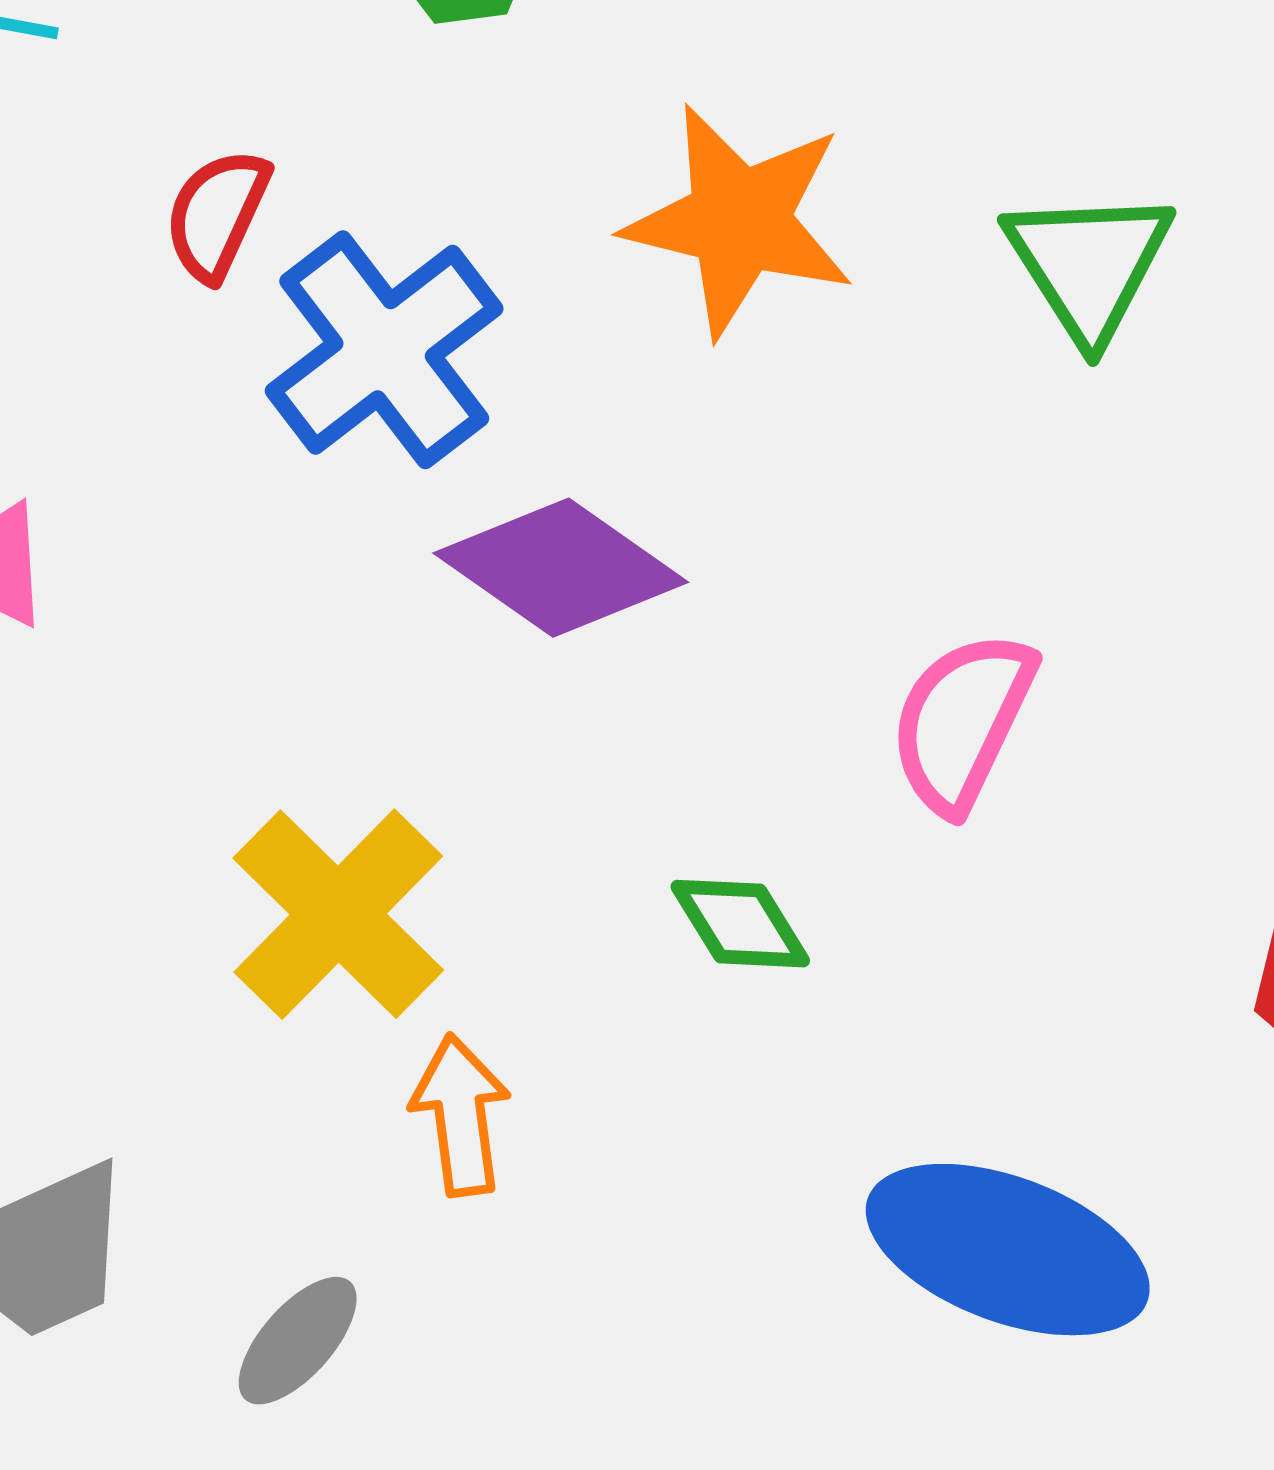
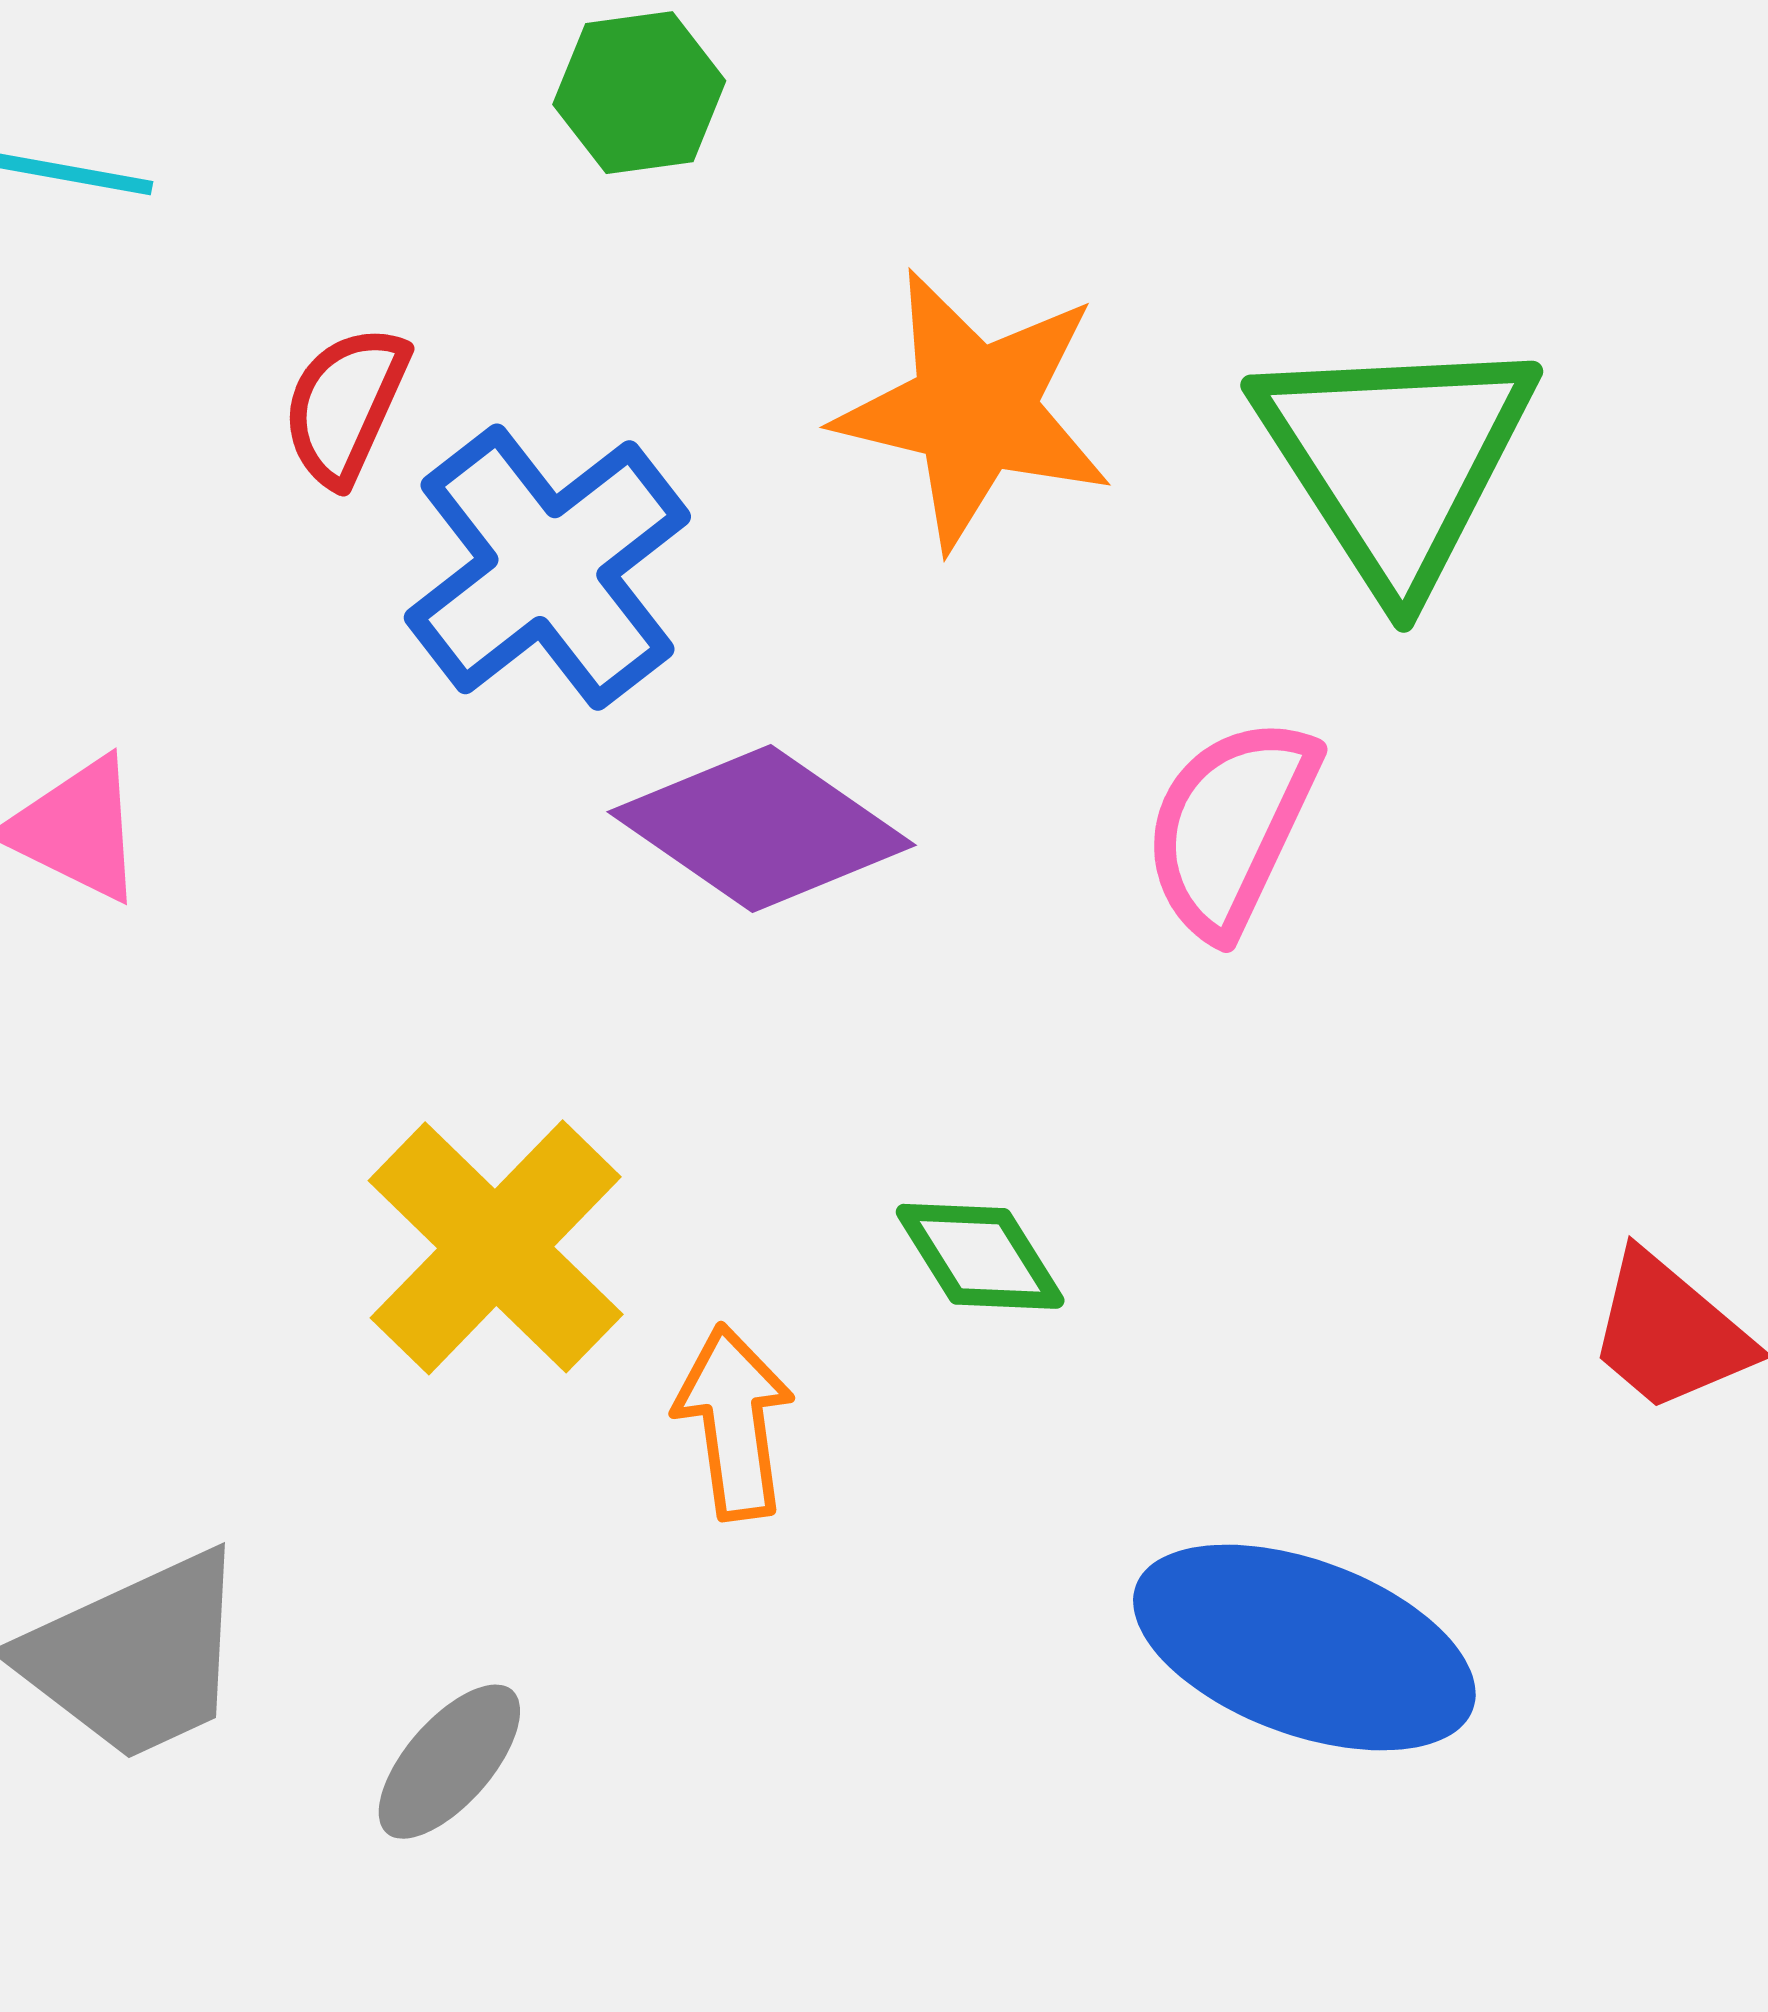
green triangle: (1089, 264) -> (1396, 460), size x1.4
pink semicircle: (962, 722) -> (1231, 827), moved
orange arrow: (460, 1115) -> (734, 1422), moved

